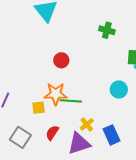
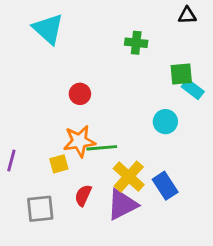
yellow cross: (87, 124) -> (129, 177), size x1.6
gray square: (20, 137) -> (40, 209), turned -30

